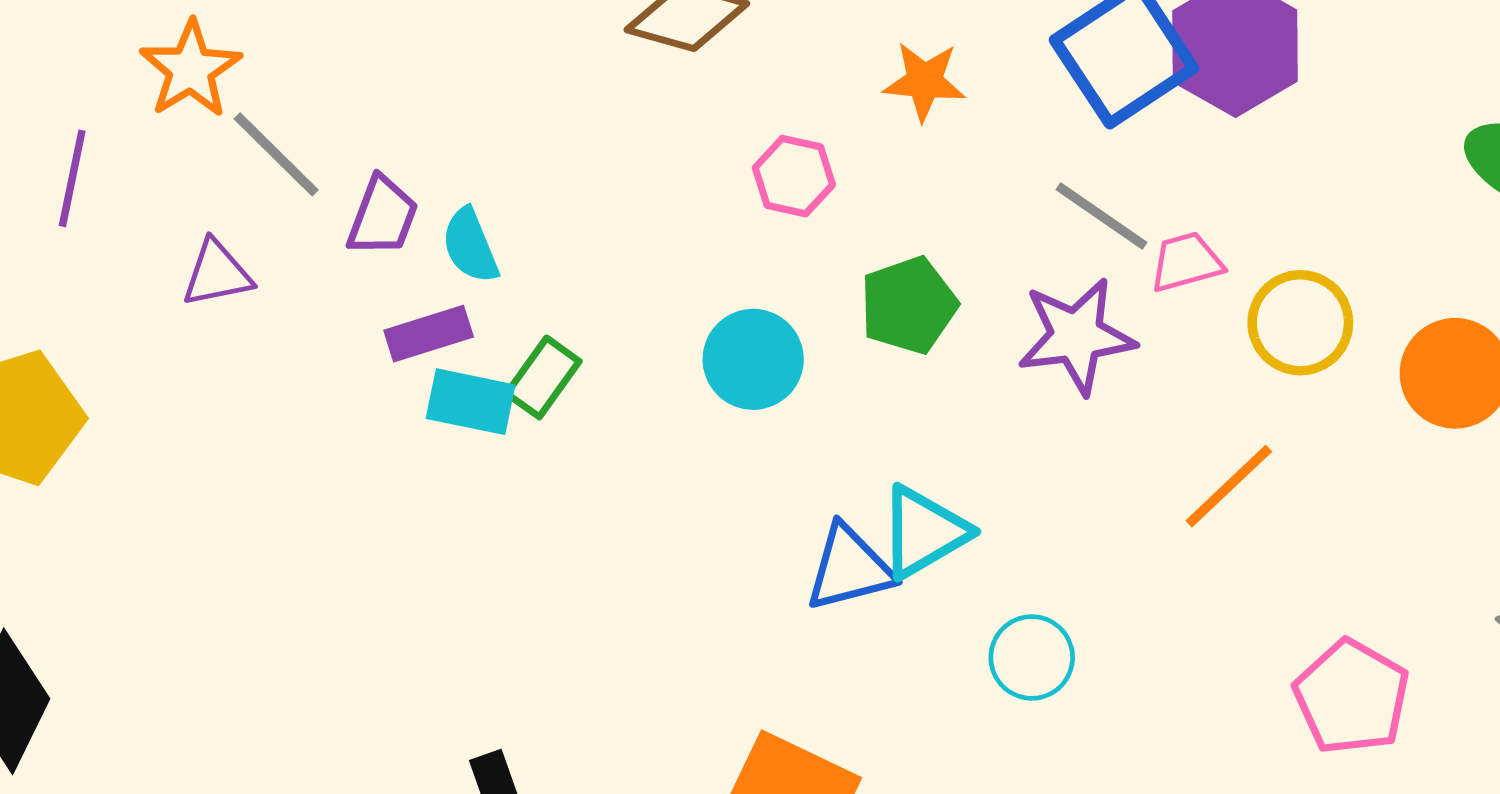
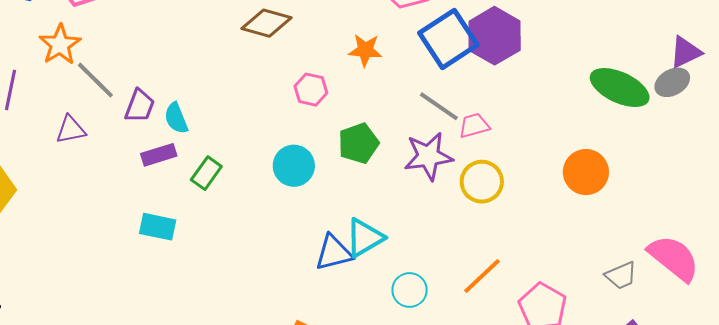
yellow circle: (1300, 323) -> (482, 182), moved
cyan rectangle: (471, 402) -> (158, 227), moved
orange line: (1229, 486) -> (482, 276), moved

